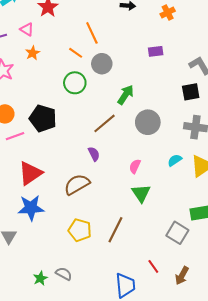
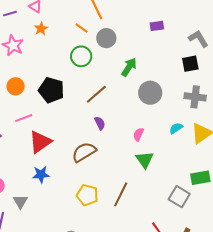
brown line: (105, 123) -> (96, 94), moved
pink line: (15, 136) -> (24, 118), moved
blue star: (31, 208) -> (41, 174), size x0.7

